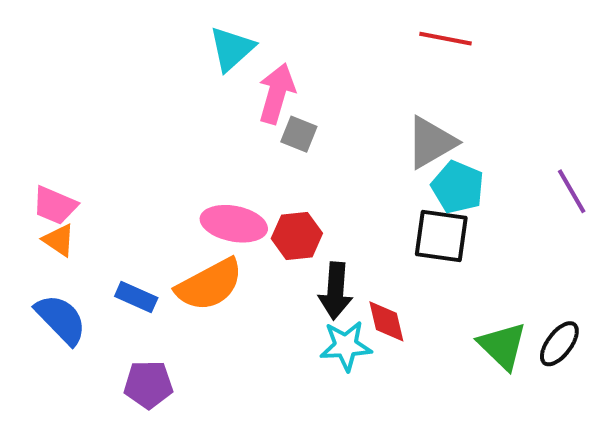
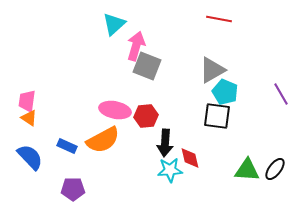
gray square: (299, 134) -> (147, 66), size x1.6
pink trapezoid: (55, 205) -> (27, 101), turned 75
green triangle: (502, 346) -> (247, 170), turned -40

